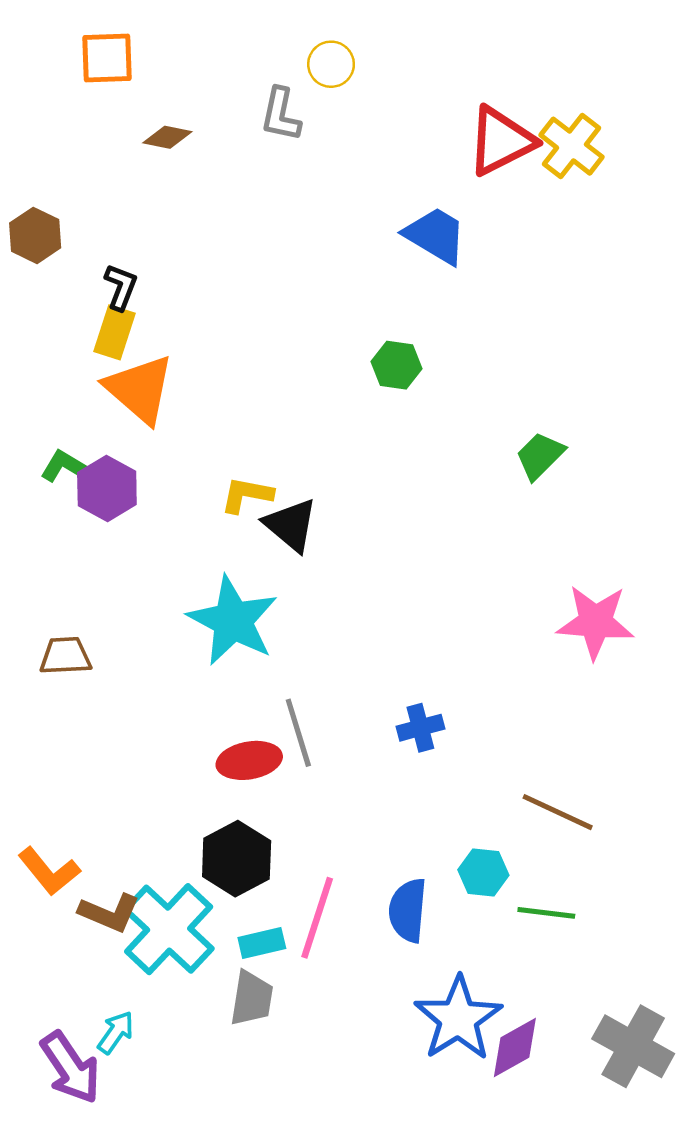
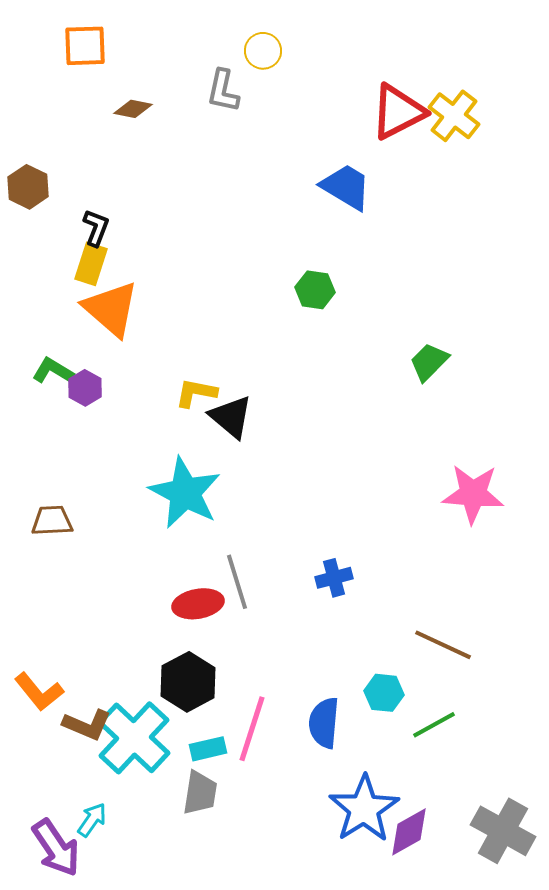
purple hexagon: (107, 488) -> (85, 388), size x0.7
green line: (546, 913) -> (434, 725), turned -36

